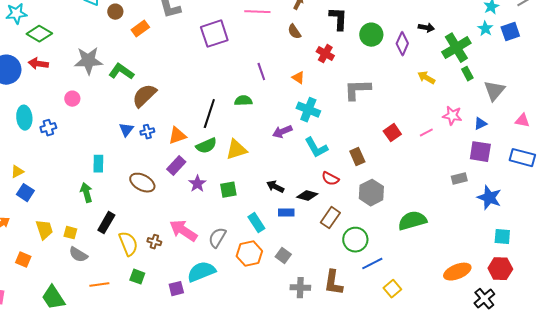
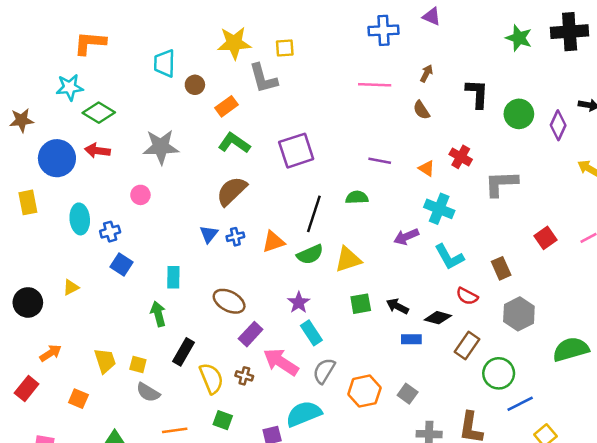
purple square: (214, 34) -> (296, 151), moved
red cross: (325, 54) -> (461, 157), moved
green L-shape: (121, 72) -> (234, 143), moved
purple line: (261, 72) -> (380, 161), turned -60
purple rectangle: (176, 166) -> (251, 334), moved
green square: (228, 190) -> (361, 304), moved
blue square: (25, 193) -> (121, 265), moved
cyan rectangle: (256, 223) -> (311, 333), moved

